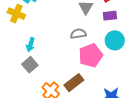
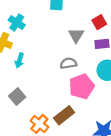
cyan arrow: (31, 45) -> (19, 60), moved

